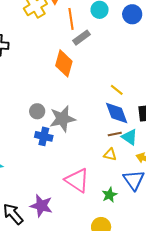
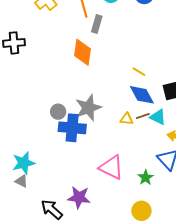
gray rectangle: (82, 38) -> (97, 24), turned -30
gray circle: (37, 111) -> (58, 112), moved
blue cross: (44, 136) -> (72, 128), size x1.5
yellow triangle: (110, 155) -> (127, 119), moved

